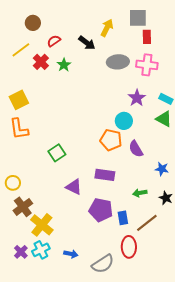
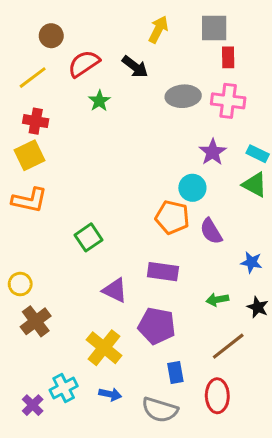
yellow arrow: (107, 28) -> (158, 29), moved
red semicircle: (54, 41) -> (84, 64), size x1.5
red cross: (41, 62) -> (36, 121), moved, turned -35
orange L-shape: (19, 129) -> (29, 200), turned -70
blue rectangle: (123, 218) -> (175, 372), moved
yellow cross: (42, 225) -> (104, 348), moved
red ellipse: (129, 247) -> (217, 396), moved
purple cross: (21, 252) -> (33, 405), moved
gray semicircle: (103, 264) -> (160, 410), turned 50

